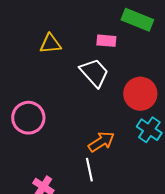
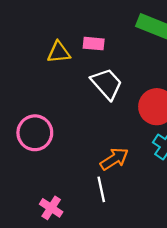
pink rectangle: (106, 41) -> (94, 44), moved

